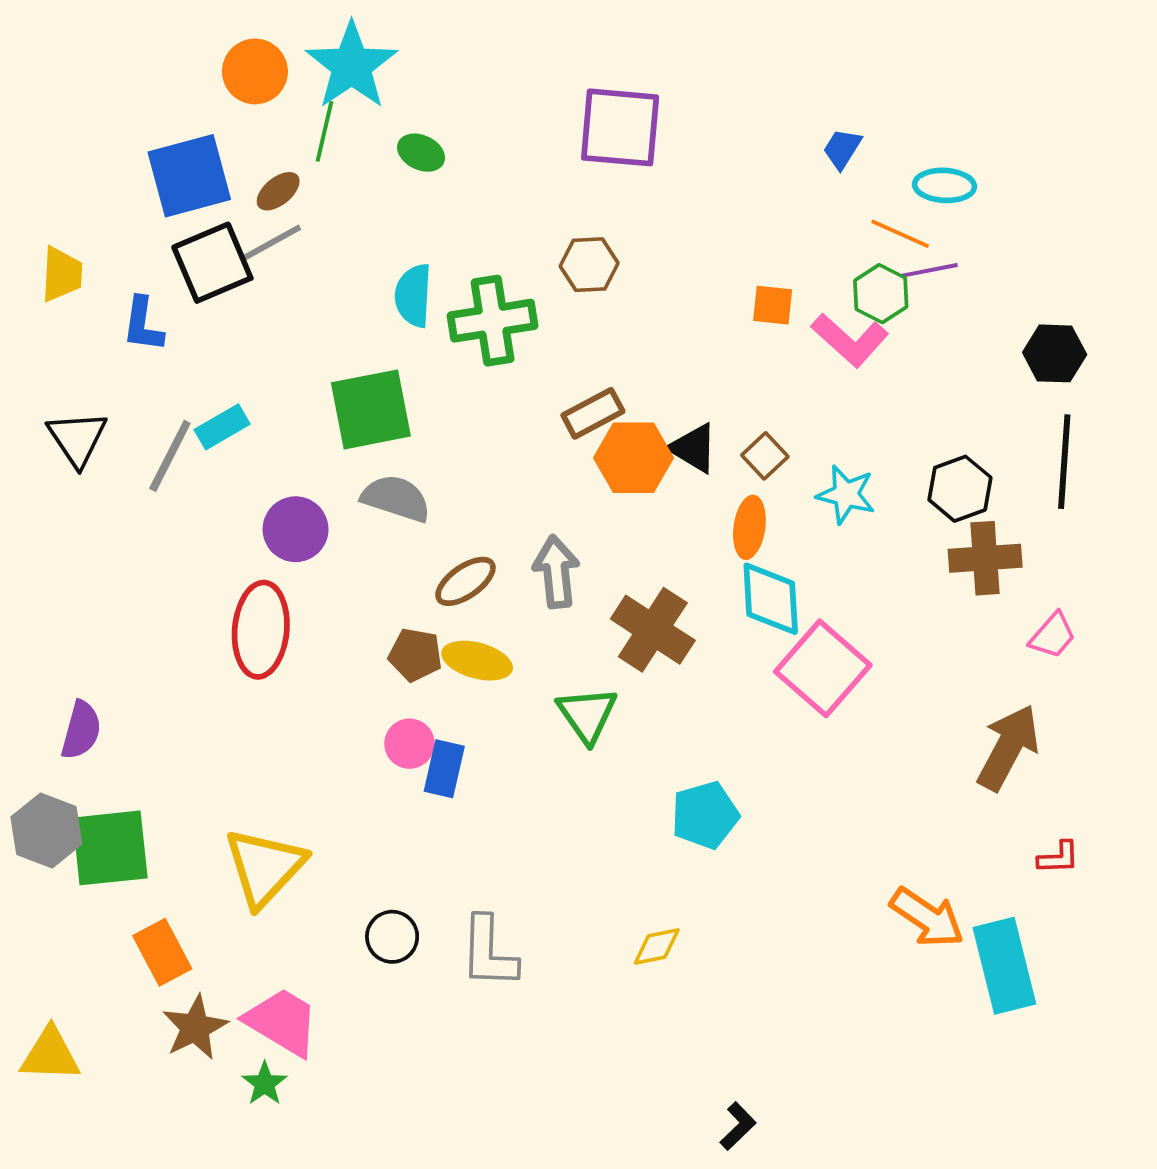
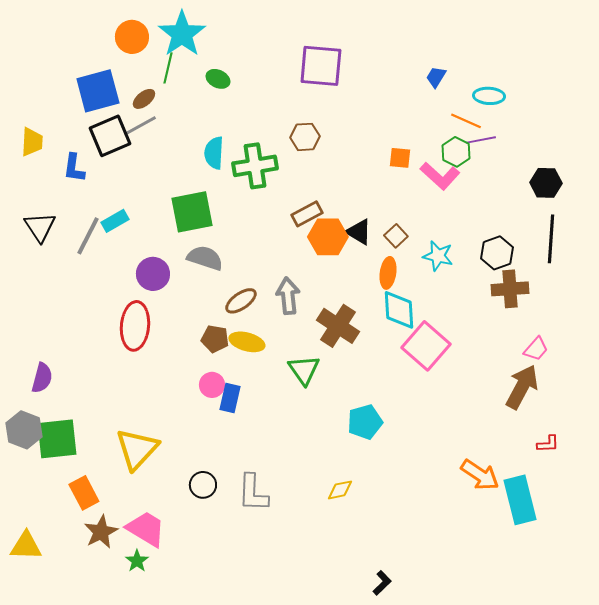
pink trapezoid: (1053, 635) -> (536, 349), moved

